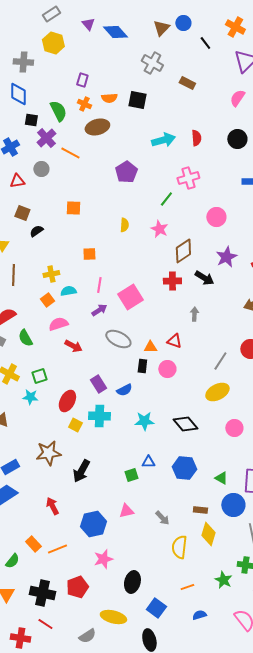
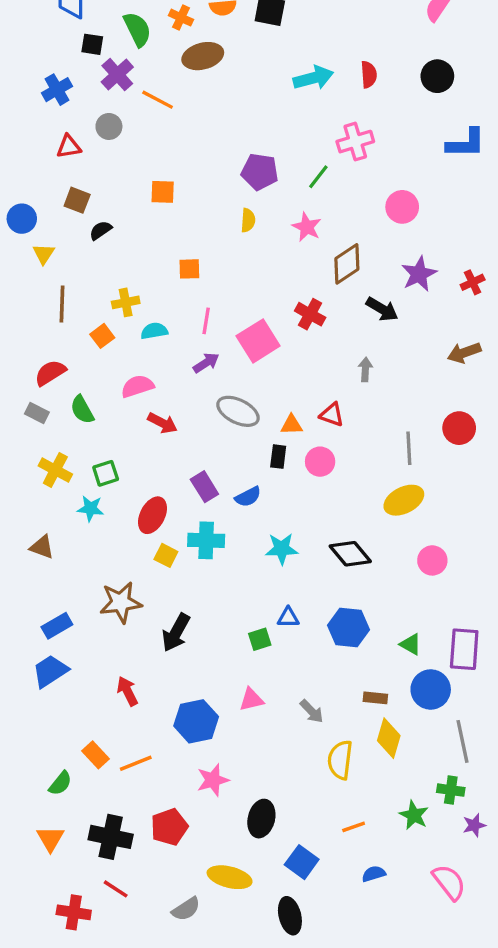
purple pentagon: (126, 172) -> (260, 172), moved, turned -30
red cross: (172, 281) -> (310, 314), moved, turned 30
orange square: (47, 300) -> (102, 336), moved
gray line: (220, 361) -> (409, 448), turned -36

